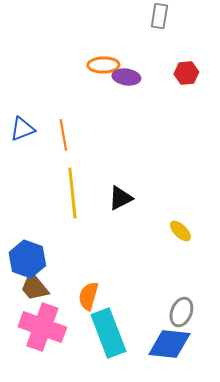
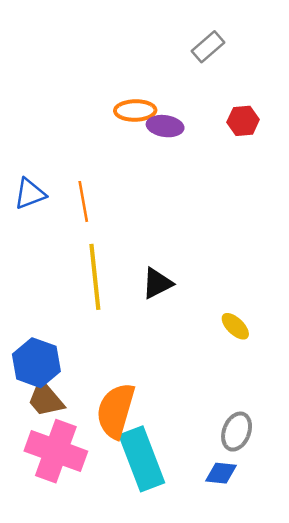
gray rectangle: (159, 16) -> (208, 47), turned 40
orange semicircle: (88, 296) -> (116, 411), size x1.5
blue diamond: (169, 344) -> (221, 473), size x0.6

